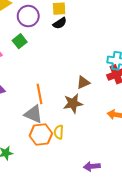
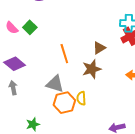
green square: (20, 41) -> (30, 27), moved
orange line: (40, 94) -> (64, 54), moved

